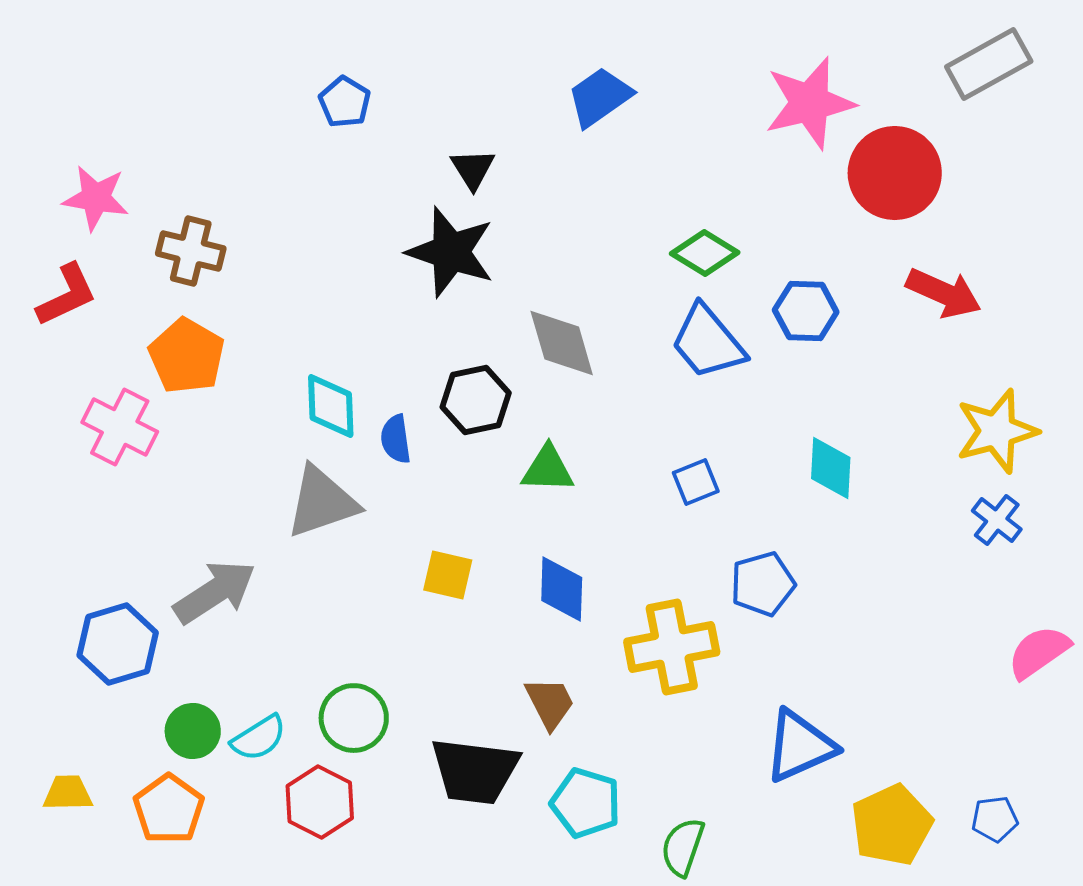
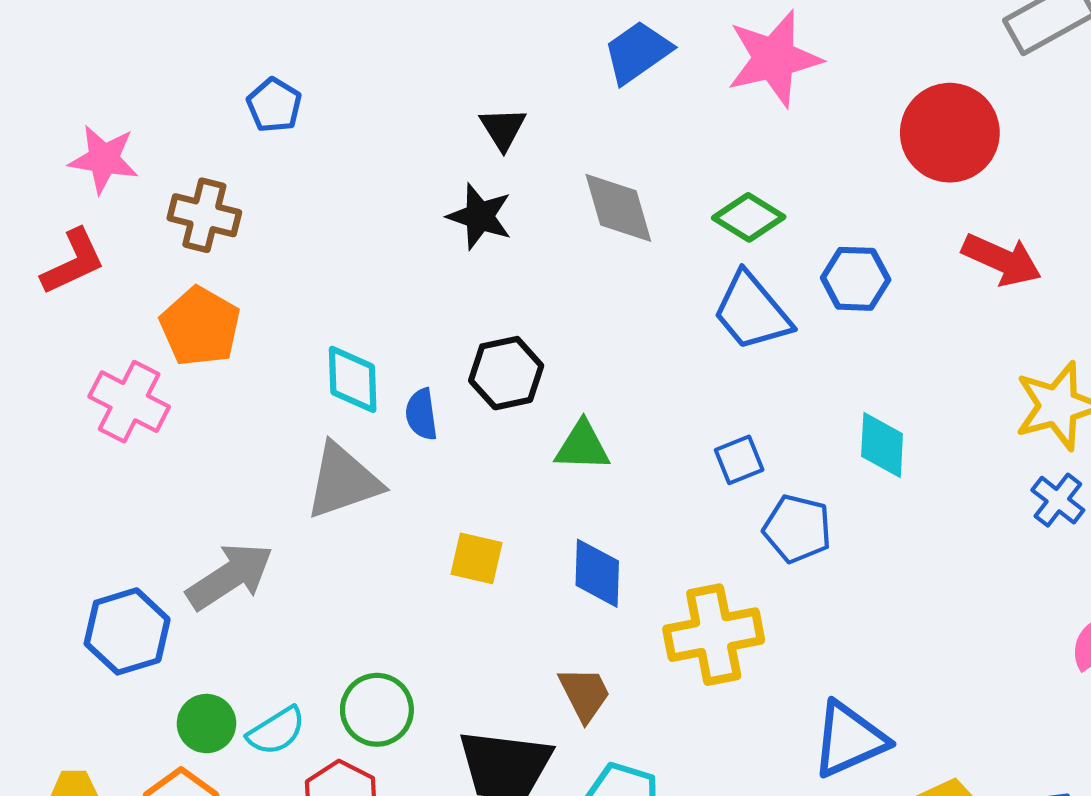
blue pentagon: (345, 102) -> (274, 105), moved
pink star: (810, 103) -> (774, 59), moved
black star: (451, 252) -> (480, 216), size x0.7
gray diamond: (562, 343) -> (618, 208), moved
blue pentagon: (763, 584) -> (797, 529), moved, turned 30

